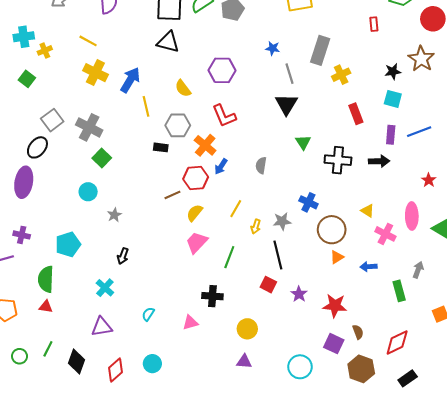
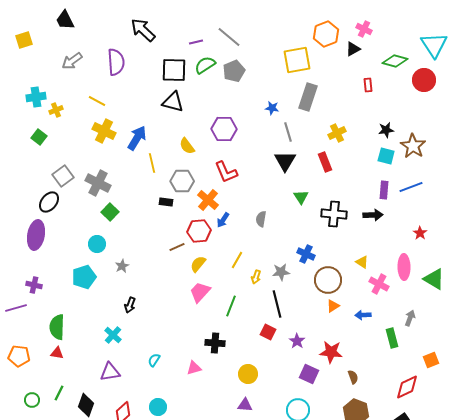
gray rectangle: (320, 50) -> (308, 97), moved
brown star: (421, 59) -> (413, 146), moved
red rectangle: (356, 114) -> (325, 162), moved
cyan pentagon: (68, 244) -> (84, 277), moved
red diamond: (397, 343) -> (407, 387), moved
purple square: (334, 344) -> (309, 374), moved

